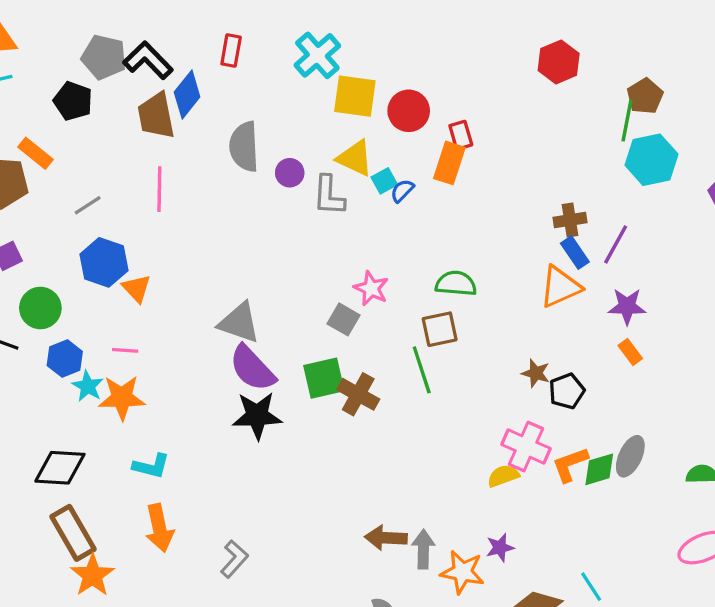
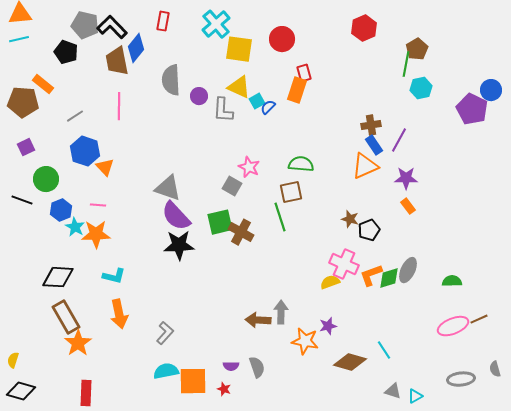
red circle: (409, 111) -> (282, 39), moved
cyan hexagon: (651, 160) -> (421, 88), size x0.7
gray arrow: (423, 549) -> (281, 312), moved

